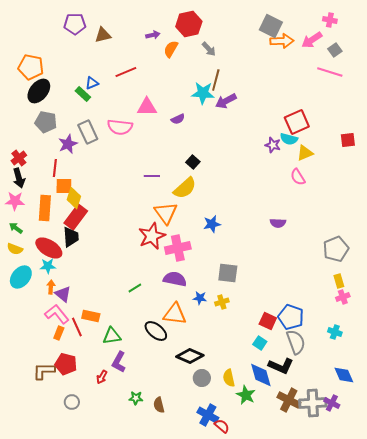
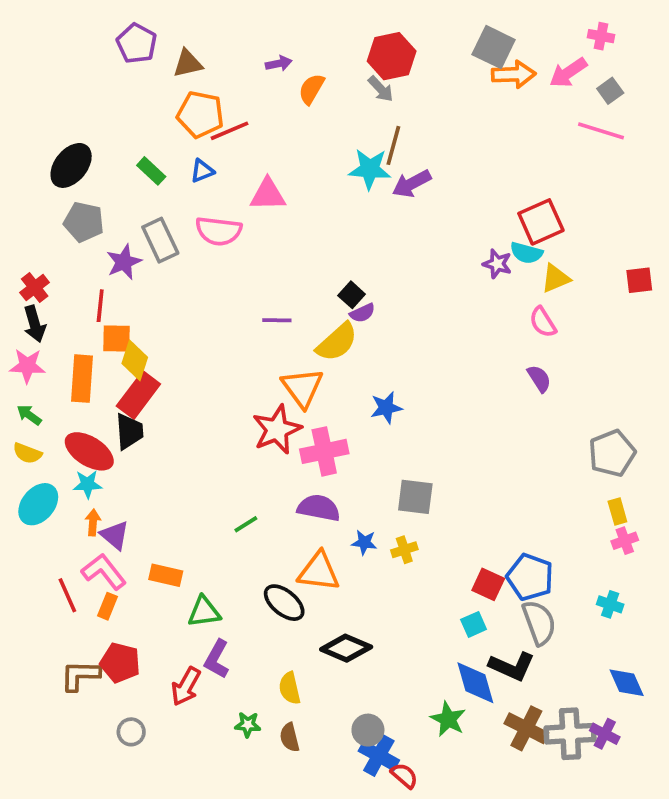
purple pentagon: (75, 24) -> (137, 43), turned 30
red hexagon: (189, 24) -> (392, 56), moved
orange pentagon: (31, 67) -> (200, 114), moved
blue triangle: (92, 83) -> (202, 171), moved
purple semicircle: (178, 119) -> (362, 313), moved
red square: (348, 140) -> (639, 280), moved
purple semicircle: (278, 223) -> (539, 379), moved, turned -126
red line: (77, 327) -> (67, 595), moved
cyan square: (260, 343) -> (474, 624), turned 32
red arrow: (102, 377) -> (186, 686), size x1.5
gray circle: (202, 378) -> (368, 730), moved
yellow semicircle: (229, 378) -> (290, 688), moved

